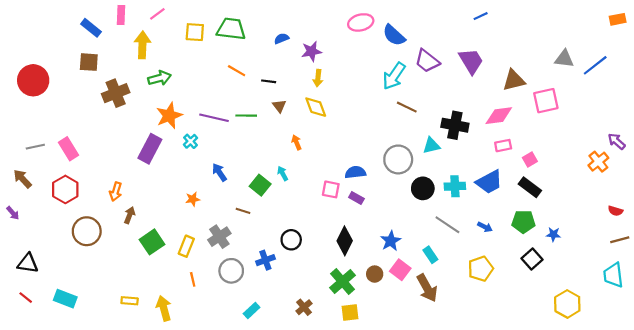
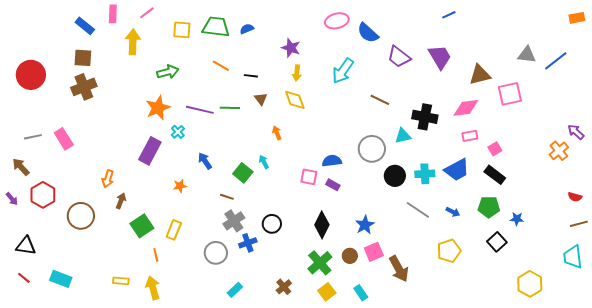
blue semicircle: (282, 39) -> (247, 29), moved
purple star: (311, 51) -> (291, 48), turned 30
cyan arrow: (394, 76) -> (343, 71), moved
green arrow: (159, 78) -> (168, 72), moved
brown cross: (116, 93) -> (84, 87), moved
purple rectangle: (150, 149) -> (150, 151), moved
red hexagon: (65, 189) -> (43, 195), moved
gray cross: (219, 237) -> (234, 221), moved
cyan rectangle: (430, 255) -> (361, 293), moved
pink square: (400, 270) -> (374, 252), turned 30
orange line: (193, 279) -> (156, 255), moved
yellow square: (350, 313) -> (327, 292), turned -30

